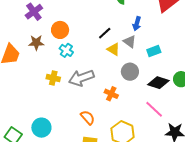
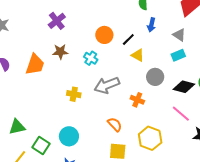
blue arrow: (137, 24) -> (151, 25), moved
orange circle: (60, 30) -> (104, 35), moved
gray triangle: (130, 42) -> (179, 35), moved
yellow cross: (53, 78) -> (74, 94), moved

